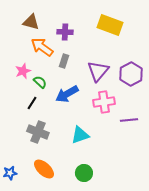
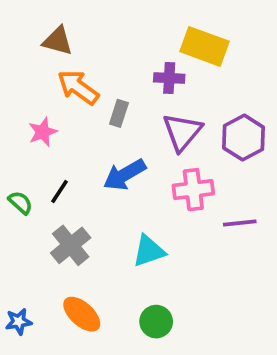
purple cross: (65, 32) -> (169, 78), moved
green semicircle: (40, 82) -> (20, 203), moved
gray cross: (38, 132) -> (71, 245), turned 30

